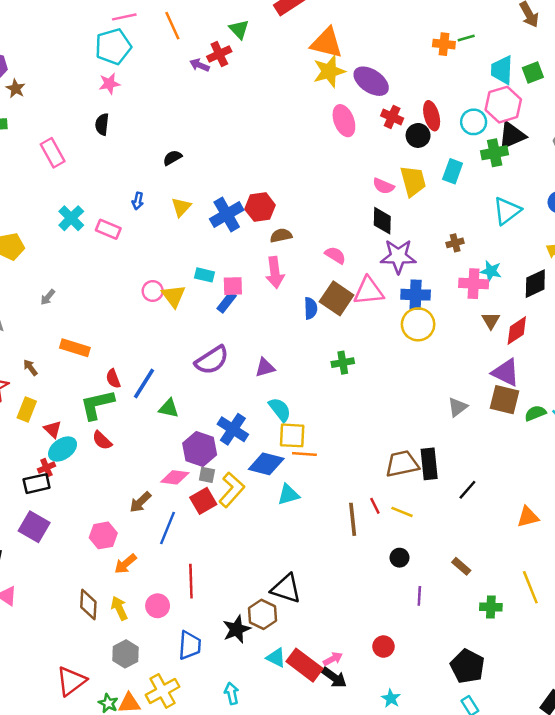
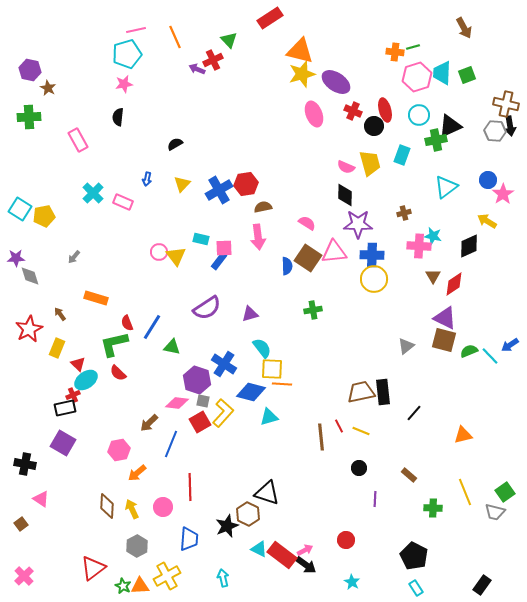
pink hexagon: (503, 105) -> (417, 77), moved

